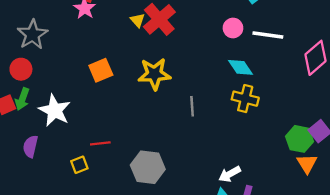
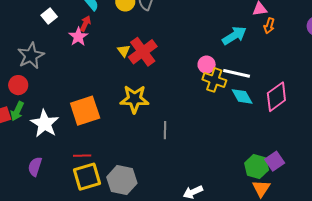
cyan diamond: (241, 67) -> (242, 96), moved
orange square: (101, 70) -> (85, 111), moved, size x1.4
yellow cross: (245, 99) -> (214, 80), moved
purple semicircle: (30, 146) -> (35, 167), moved
yellow square: (79, 165) -> (87, 177), moved, size x1.8

